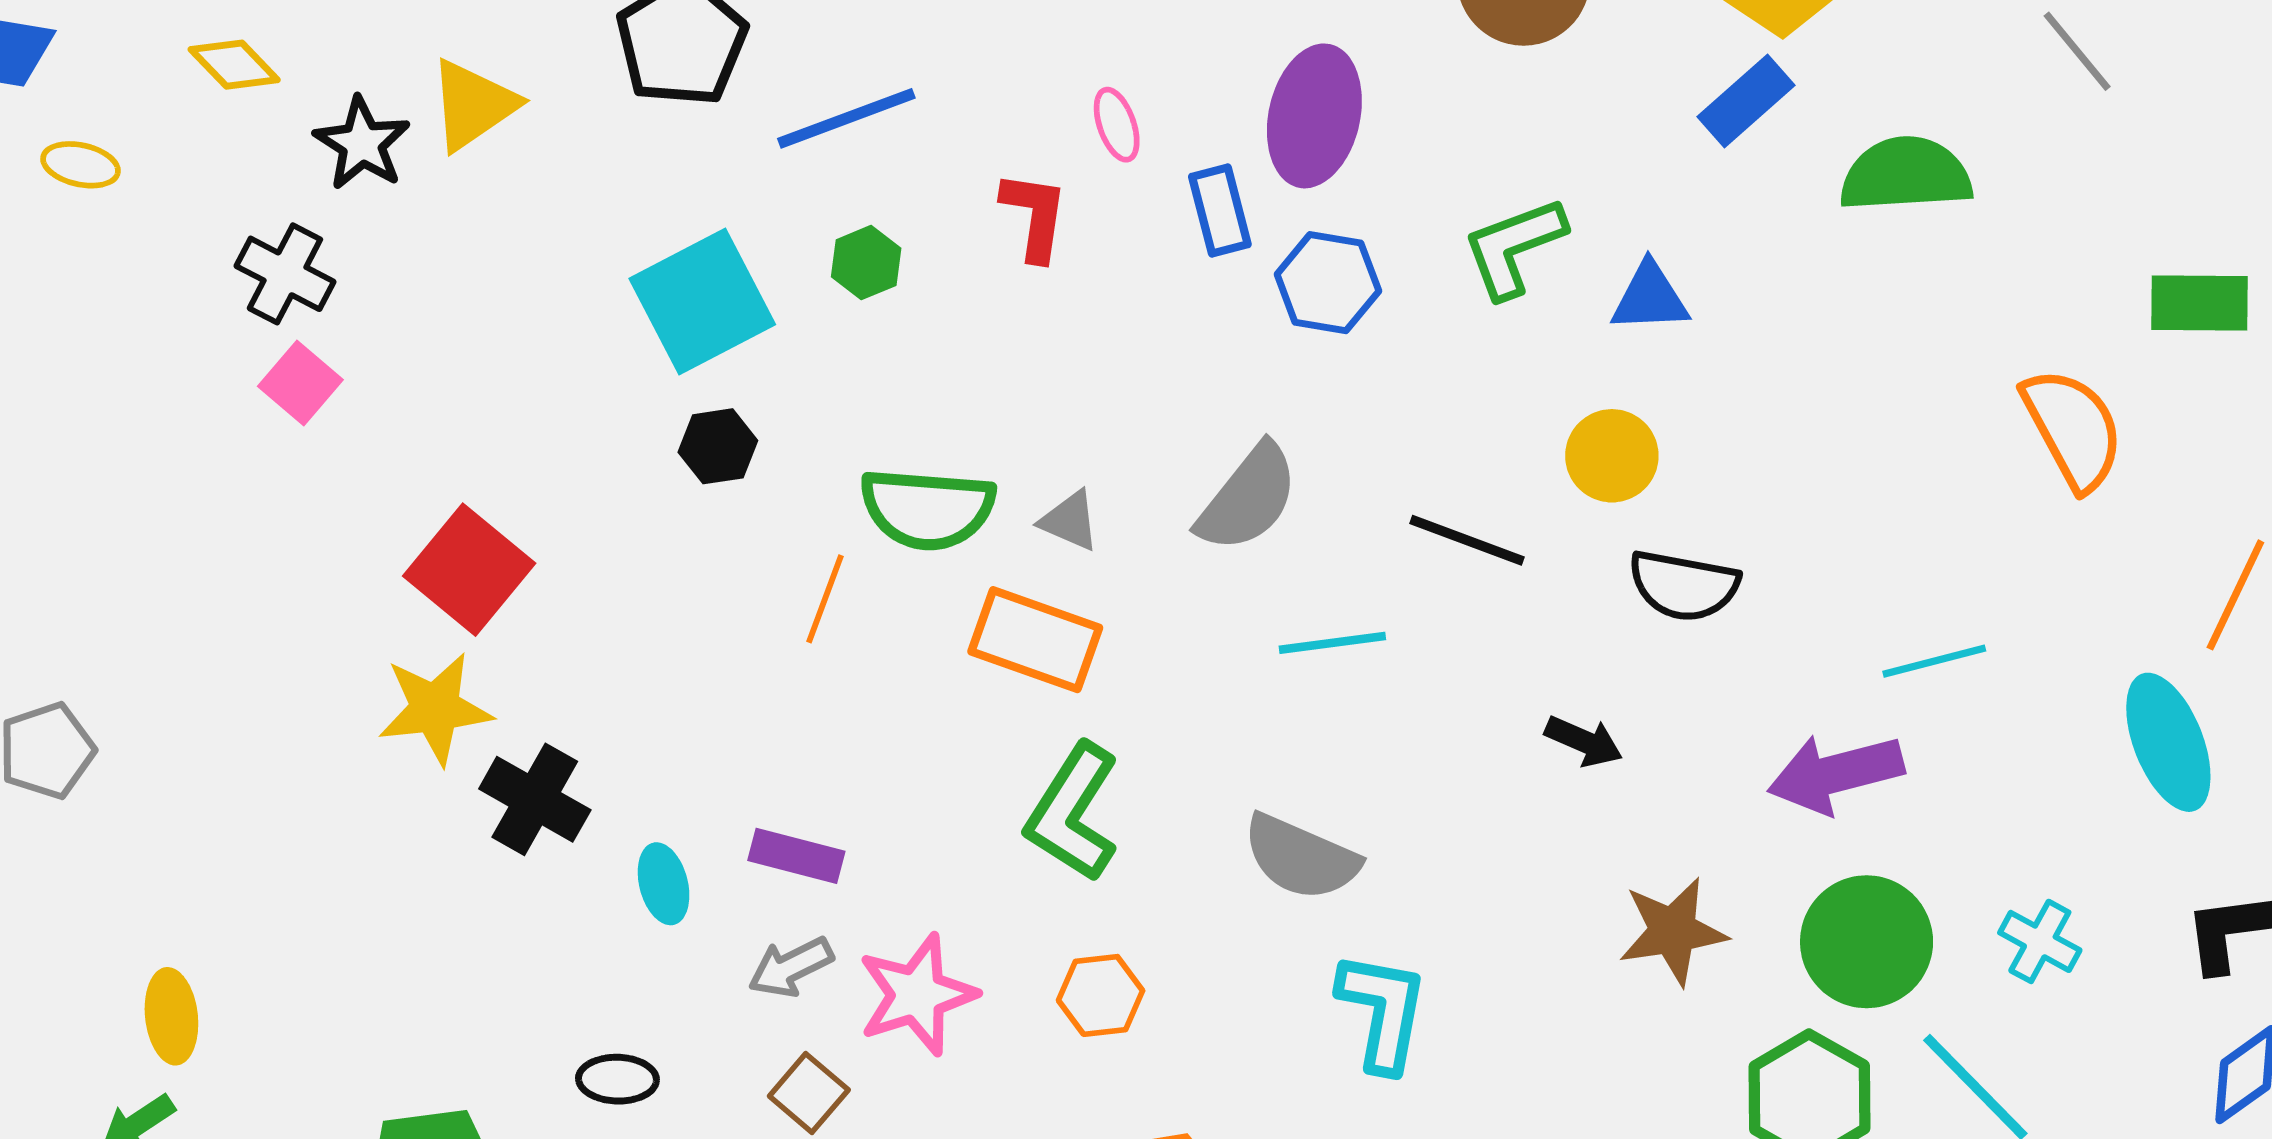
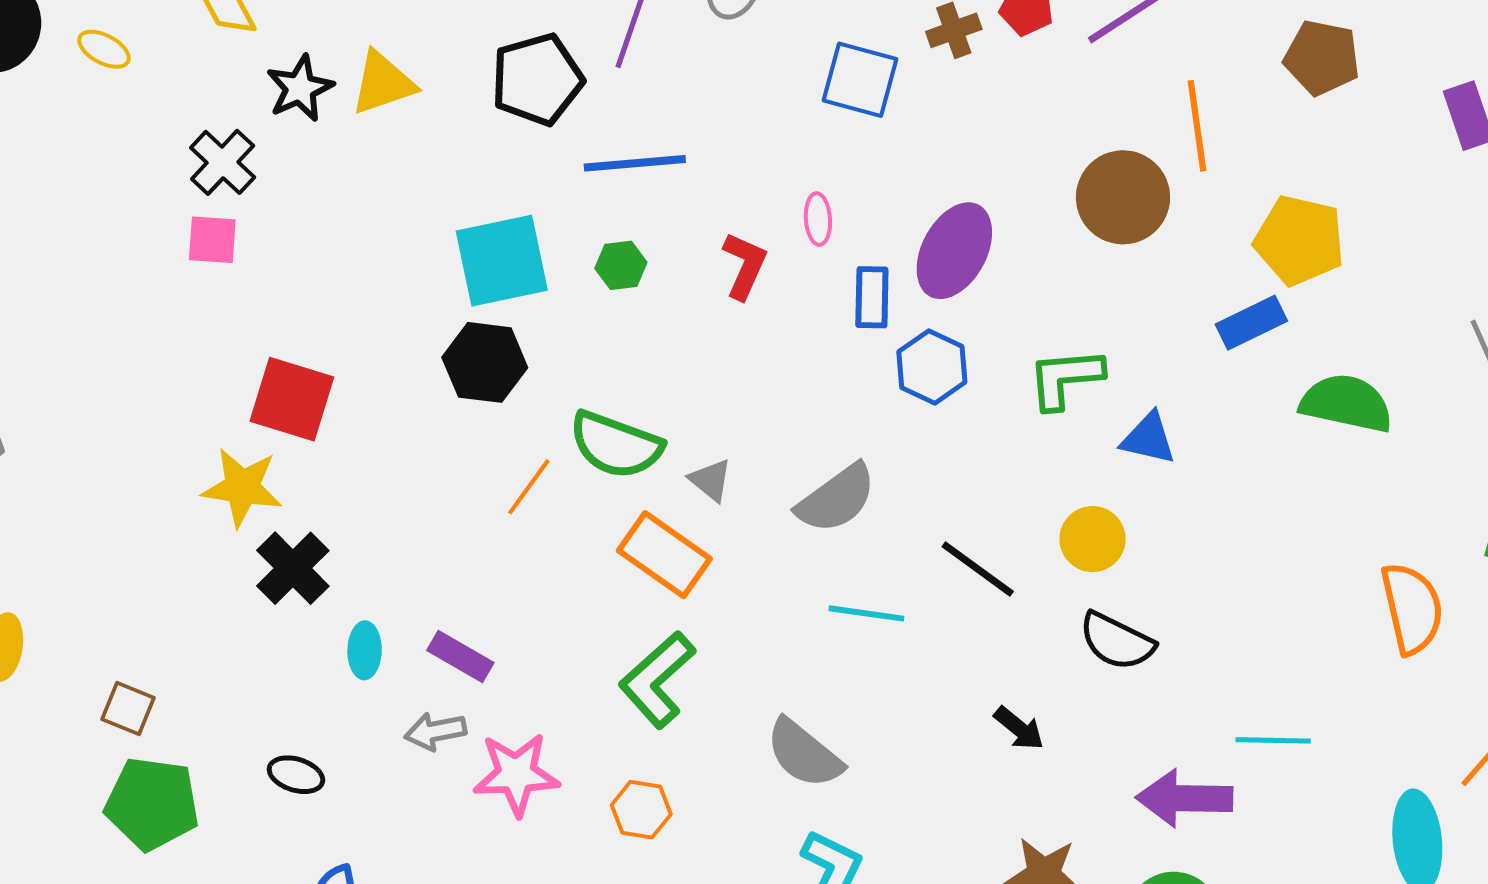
pink square: (300, 383) -> (212, 240), turned 38
black hexagon: (718, 446) -> (485, 362), size x1.5
red square: (469, 570) -> (292, 399), turned -38
brown square: (809, 1093) -> (128, 708), moved, turned -34

